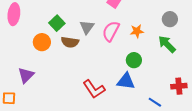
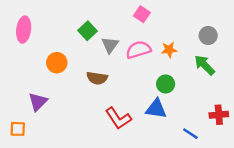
green square: (57, 23) -> (88, 31), moved
pink semicircle: (111, 31) -> (138, 50), turned 45
brown semicircle: (70, 42) -> (97, 78), moved

